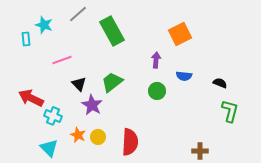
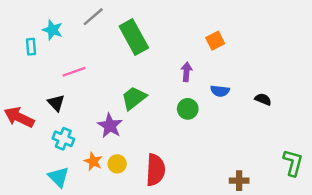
orange square: (180, 34) -> (215, 41), size x0.7
black triangle: (79, 84) -> (56, 103), moved
red arrow: (31, 98) -> (19, 117), moved
green L-shape: (230, 111) -> (293, 163), moved

